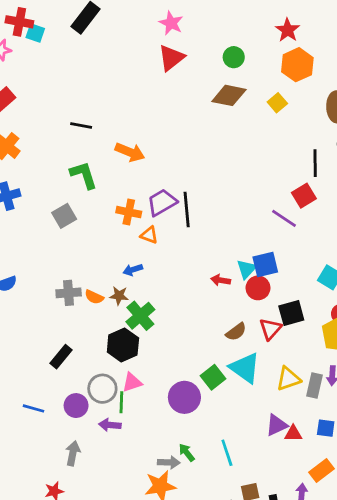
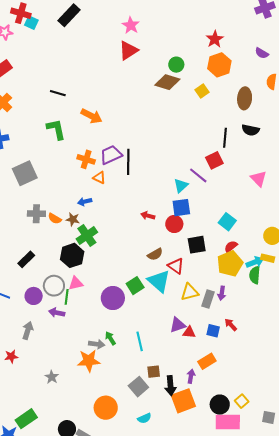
green circle: (234, 57) -> (176, 65), moved
gray square: (64, 216) -> (25, 173), moved, size x1.4
cyan triangle: (247, 269) -> (181, 186), moved
red triangle: (270, 329) -> (176, 266), moved, turned -42

